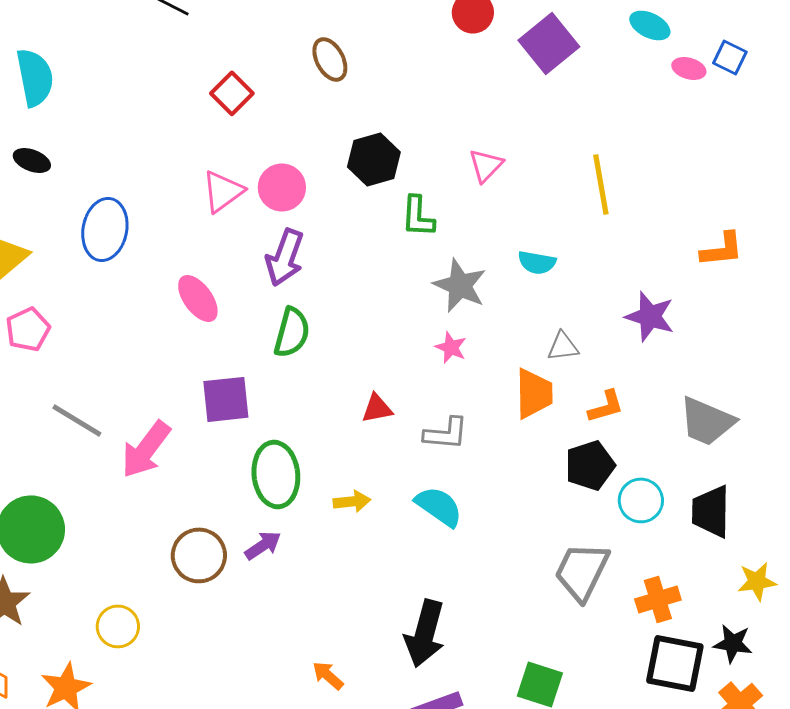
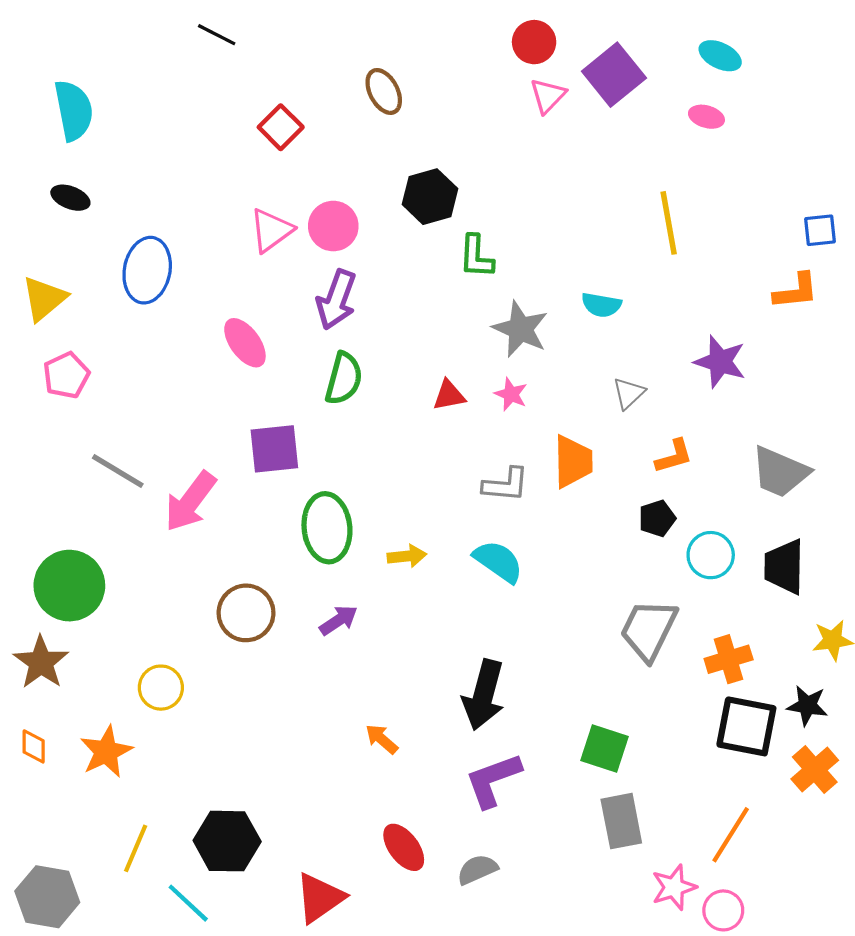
blue square: (730, 57) -> (820, 230), moved, turned -32
pink ellipse: (689, 68) -> (706, 117), moved
pink triangle: (486, 165) -> (548, 96), moved
gray triangle: (563, 346) -> (629, 393), turned -36
orange trapezoid: (534, 393) -> (573, 462), moved
red triangle: (377, 408) -> (449, 395), moved
black pentagon: (590, 465) -> (657, 518), size x0.7
purple arrow: (263, 545) -> (339, 620), moved

